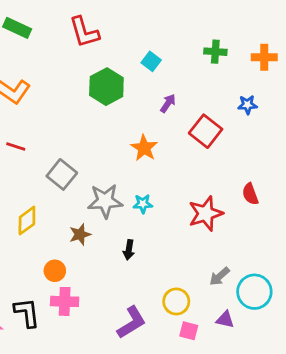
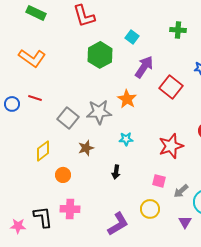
purple arrow: (168, 103) -> (144, 67), size x1.6
gray star: (105, 201) -> (99, 112), moved
brown star: (80, 234) -> (86, 148), moved
orange circle: (55, 271) -> (63, 175), moved
purple triangle: (225, 320) -> (185, 222), turned 48
pink square: (189, 331) -> (159, 181), moved

